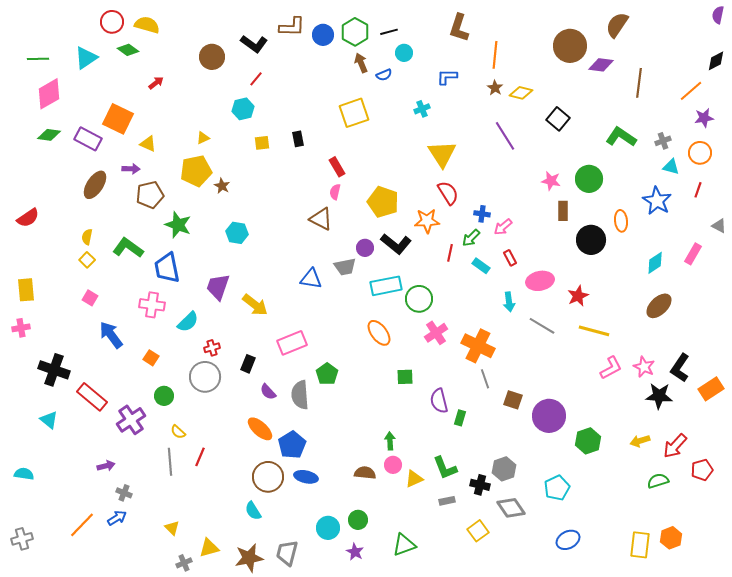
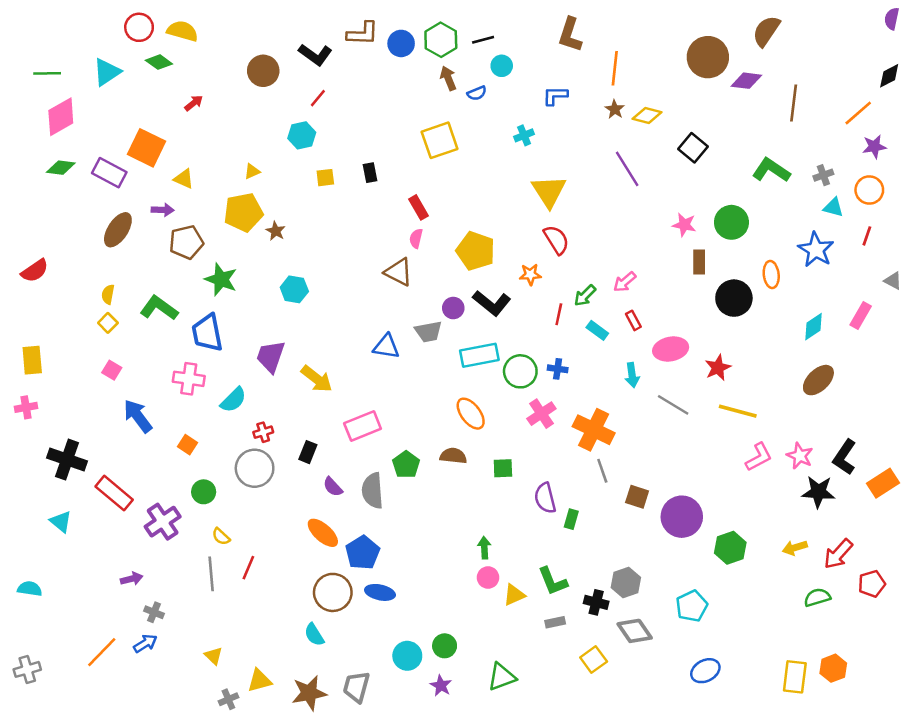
blue cross: (482, 214) -> (558, 369), moved
orange star: (427, 221) -> (530, 274), size x0.7
brown semicircle: (365, 473) -> (453, 456), moved

